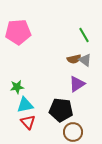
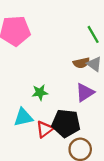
green star: (17, 87) -> (40, 92), moved
red triangle: (28, 122) -> (45, 129), moved, turned 35

